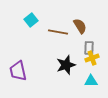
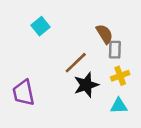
brown line: (58, 32) -> (76, 63), moved, turned -54
gray rectangle: (89, 48) -> (115, 50), moved

